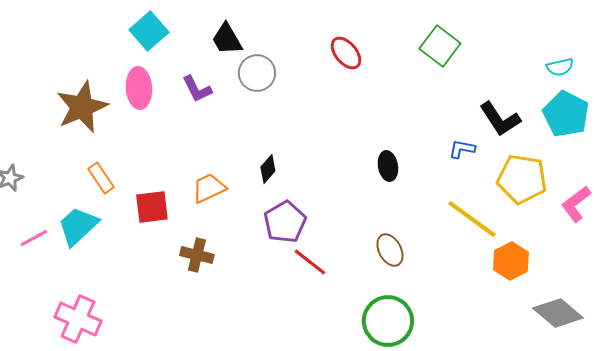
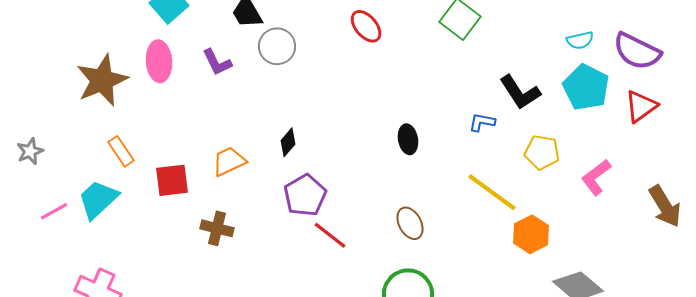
yellow pentagon: (522, 179) -> (542, 152), size x0.7

